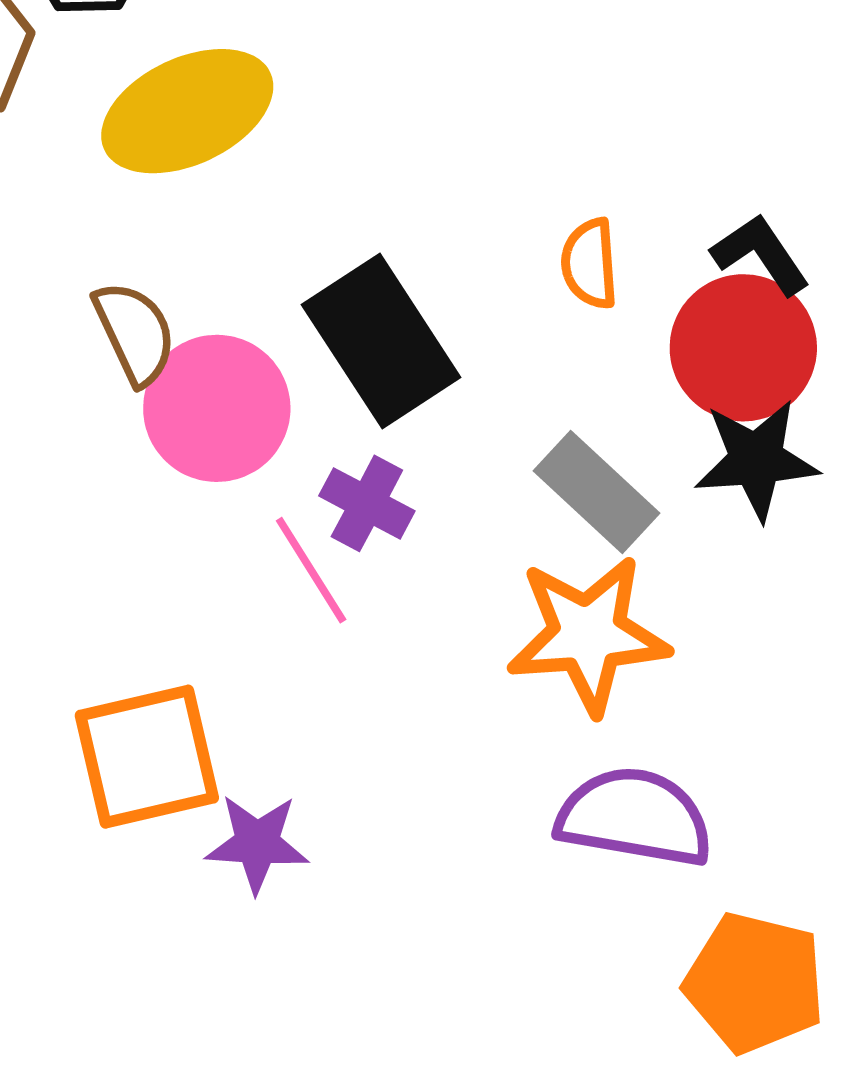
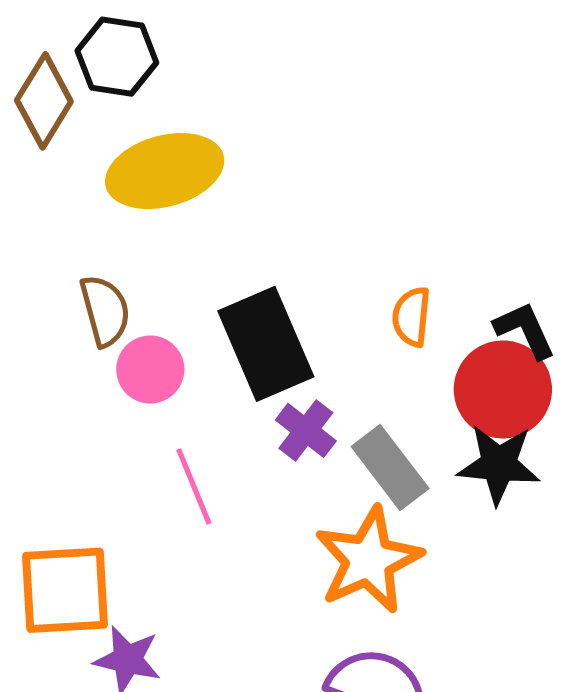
pink circle: (217, 408) -> (150, 370), size x0.7
purple cross: (367, 503) -> (306, 430), moved
orange star: (588, 634) -> (368, 560), turned -30

